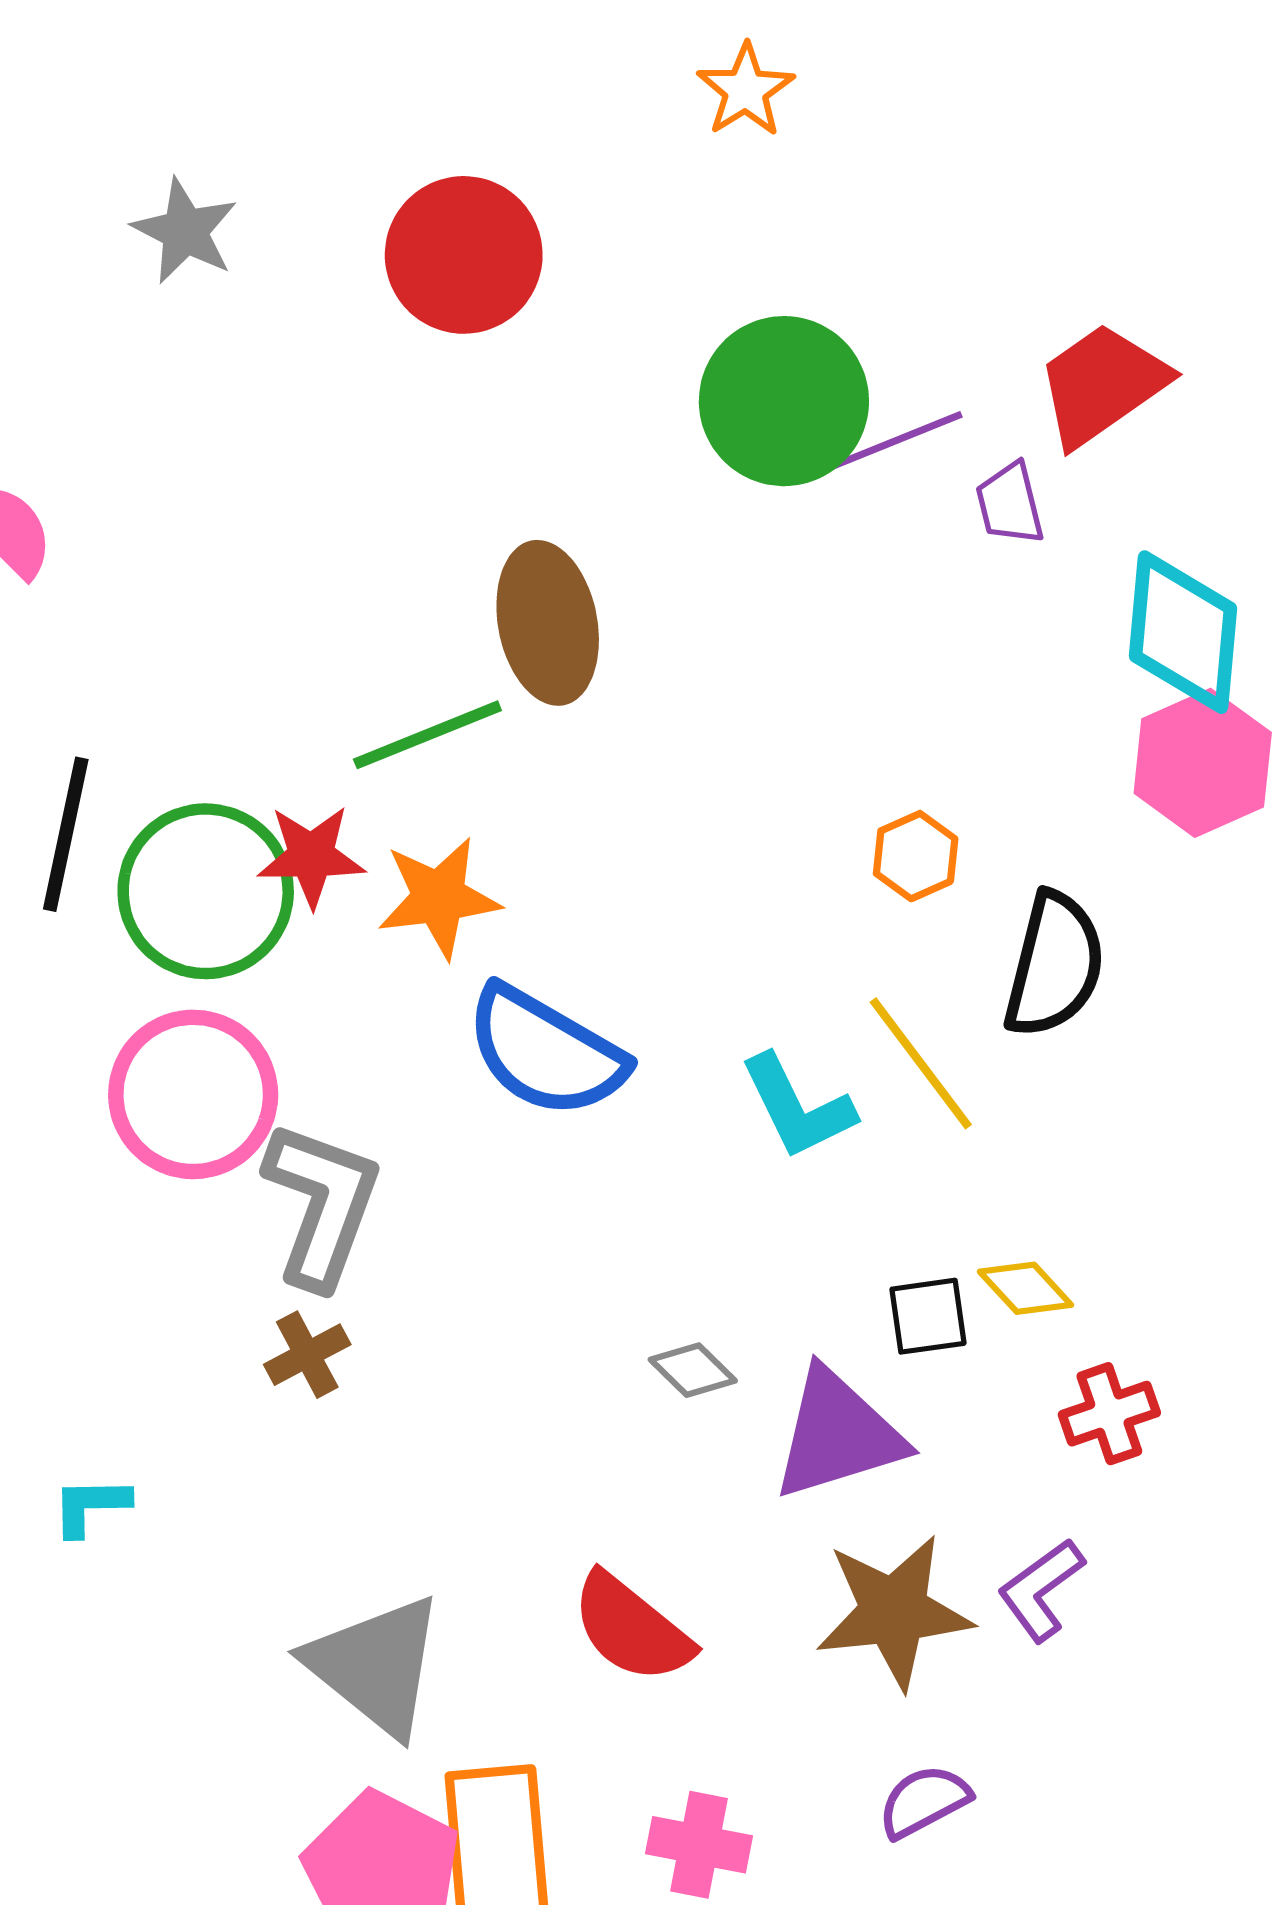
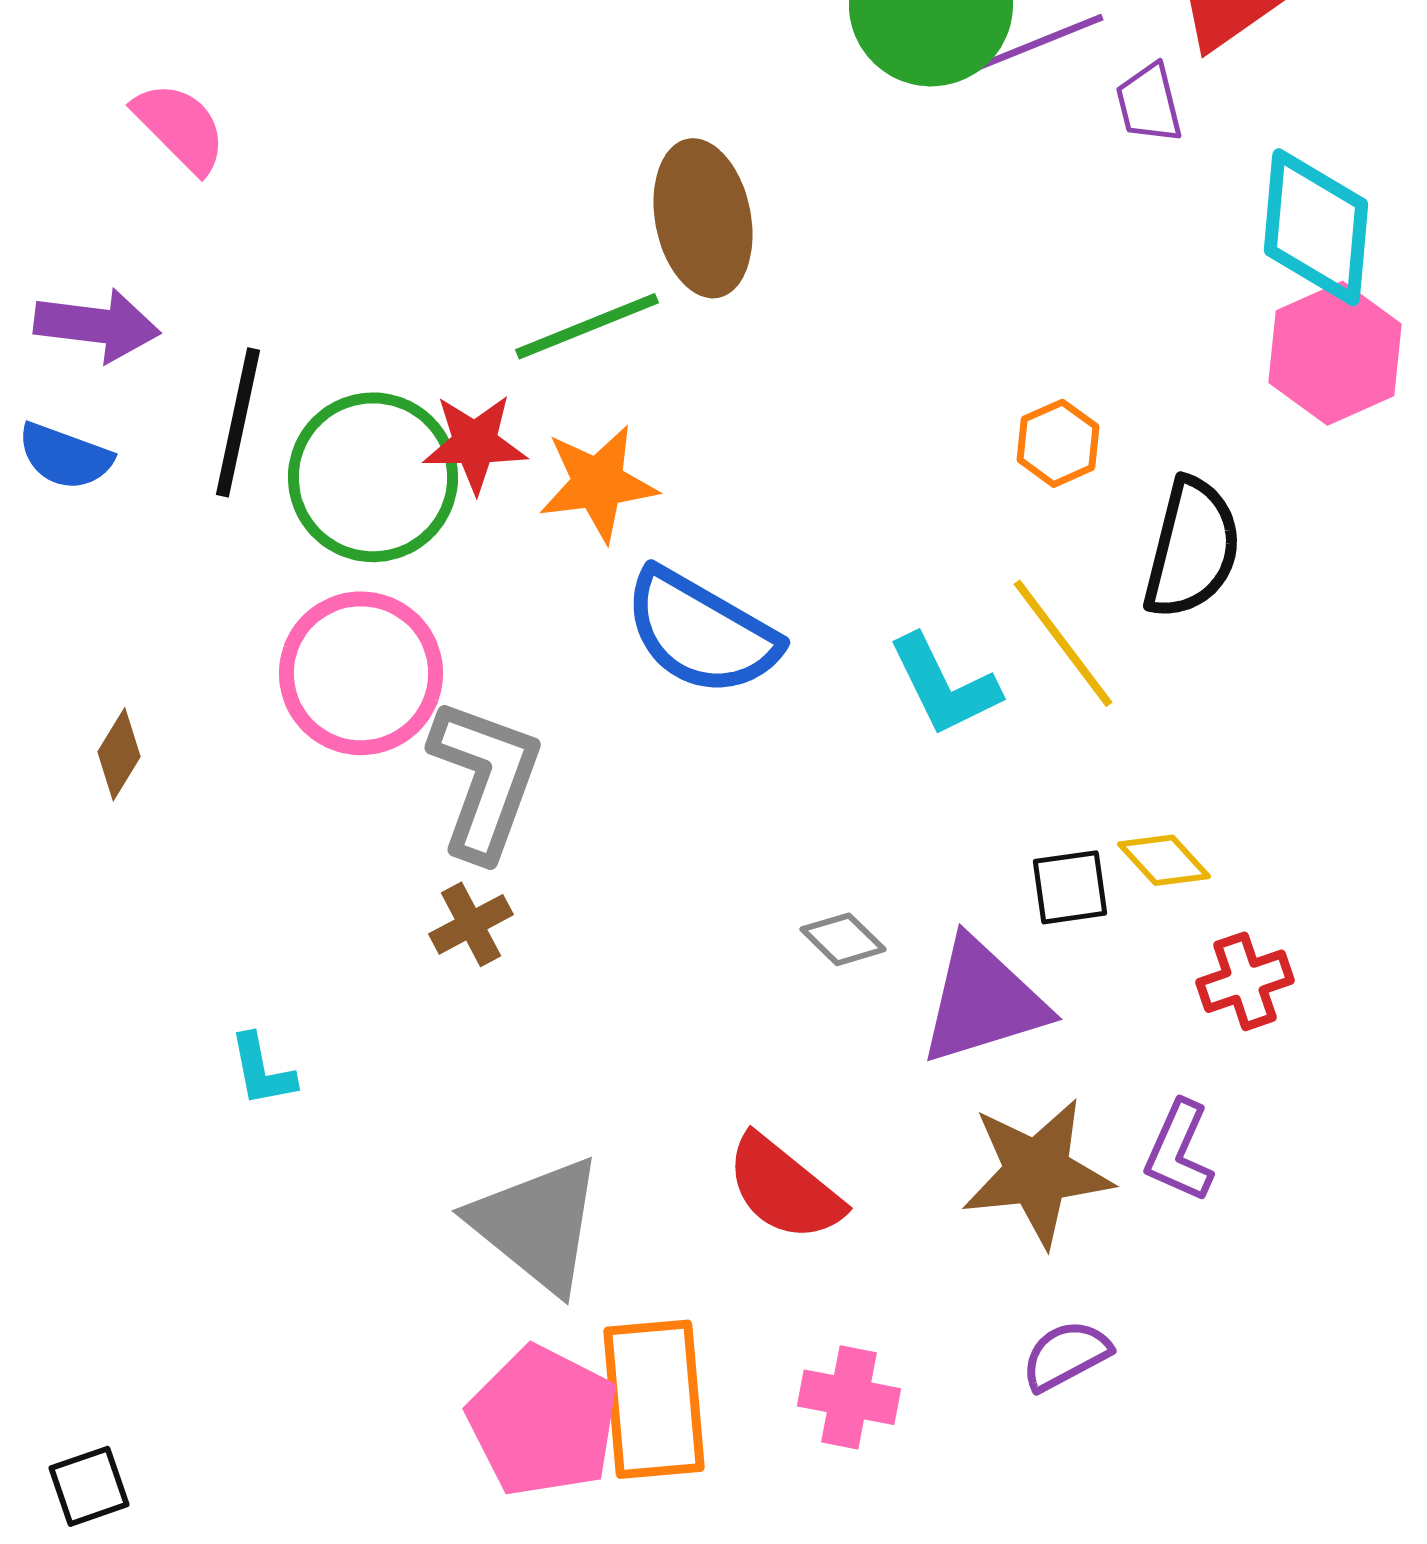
cyan L-shape: (91, 1506) -> (262, 1070), turned -100
purple L-shape: (1041, 1590) -> (1179, 1151), turned -30

